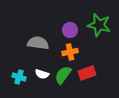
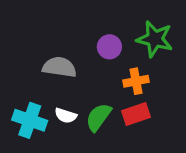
orange cross: (70, 52) -> (136, 81), moved
cyan cross: (19, 77) -> (30, 120), size x1.5

